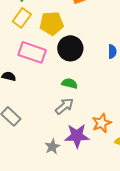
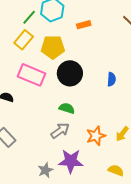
orange star: (102, 123) -> (96, 136), moved

